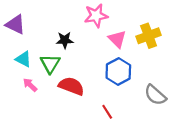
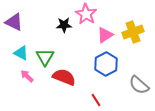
pink star: (96, 16) -> (86, 14), turned -30
pink triangle: (117, 39) -> (105, 35), turned 42
black star: (65, 40) -> (64, 25), moved

